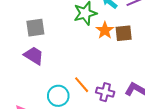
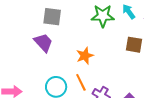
orange star: (105, 30) -> (85, 56), moved

